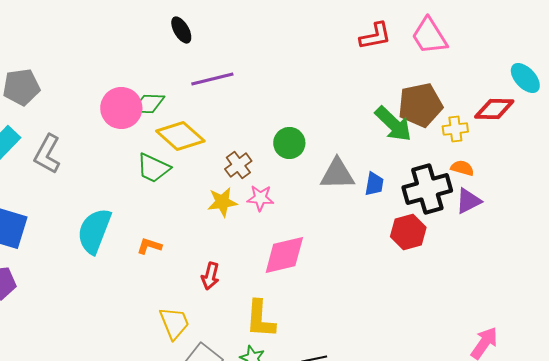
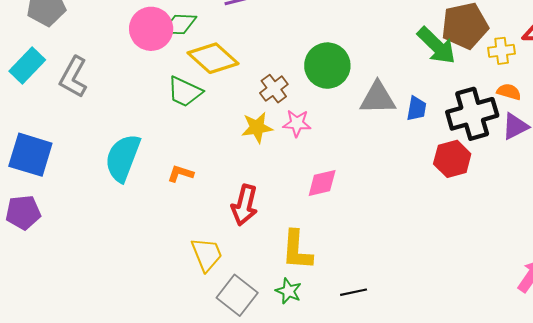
green circle: (289, 143) -> (327, 66), size x1.4
pink diamond: (284, 255) -> (322, 183), size x0.7
red arrow: (210, 276) -> (244, 205), size x1.4

